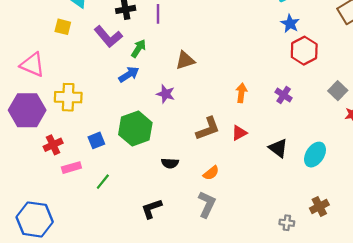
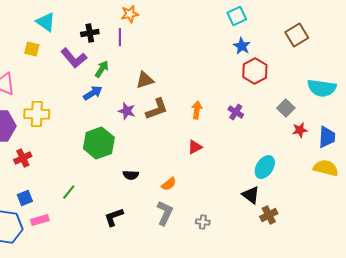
brown L-shape: (208, 129) -> (157, 109), moved
blue square: (96, 140) -> (25, 198), moved
black triangle: (278, 148) -> (251, 195), moved
pink rectangle: (71, 168) -> (40, 220), moved
gray cross: (287, 223) -> (203, 222), moved

